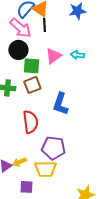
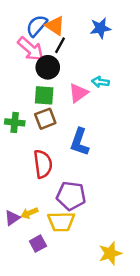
black line: (44, 25) -> (60, 45), turned 32
black circle: (18, 50) -> (48, 67), moved
pink triangle: (53, 56) -> (78, 93), moved
purple square: (26, 187) -> (38, 244), turned -32

